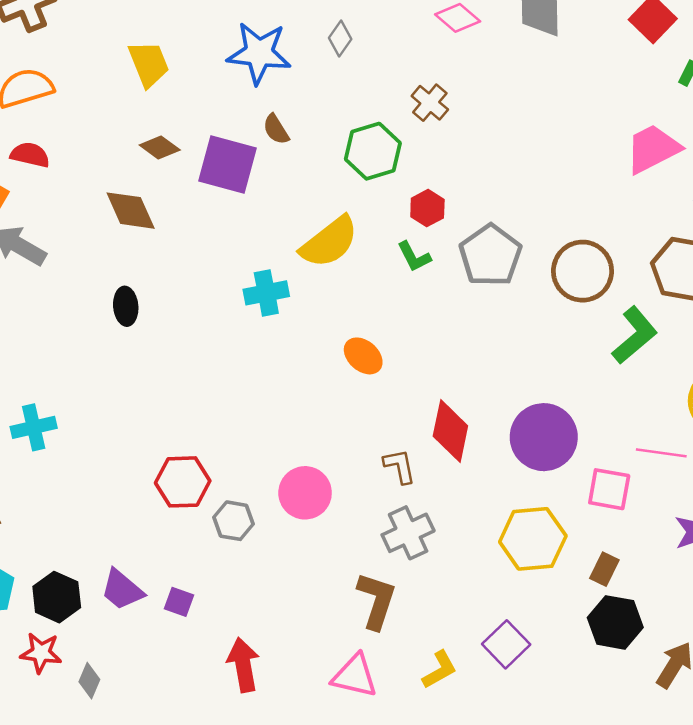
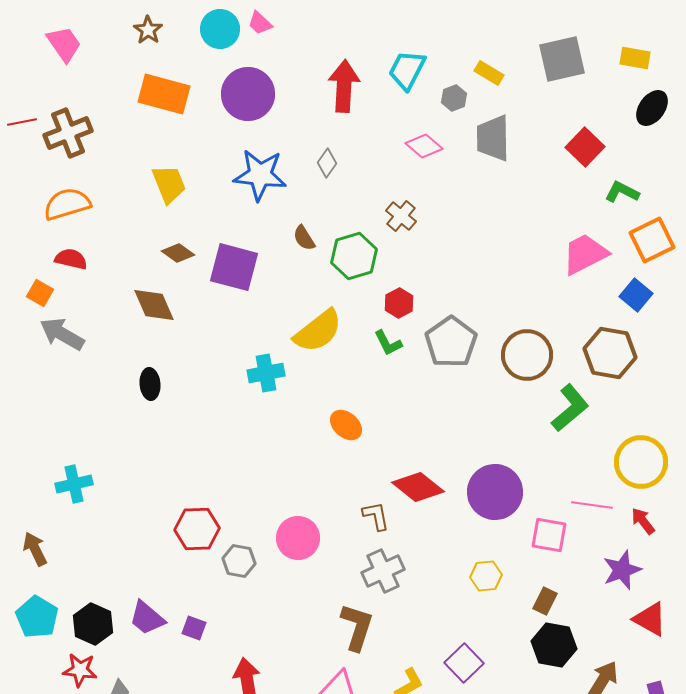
brown semicircle: (276, 129) -> (304, 238), moved
red diamond: (450, 431) -> (418, 487), turned -63
yellow hexagon: (533, 539) -> (486, 576), size x0.6

